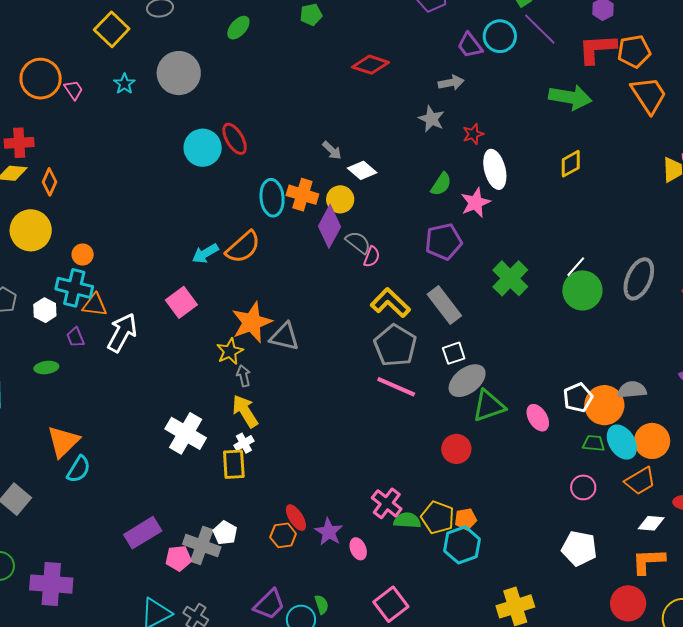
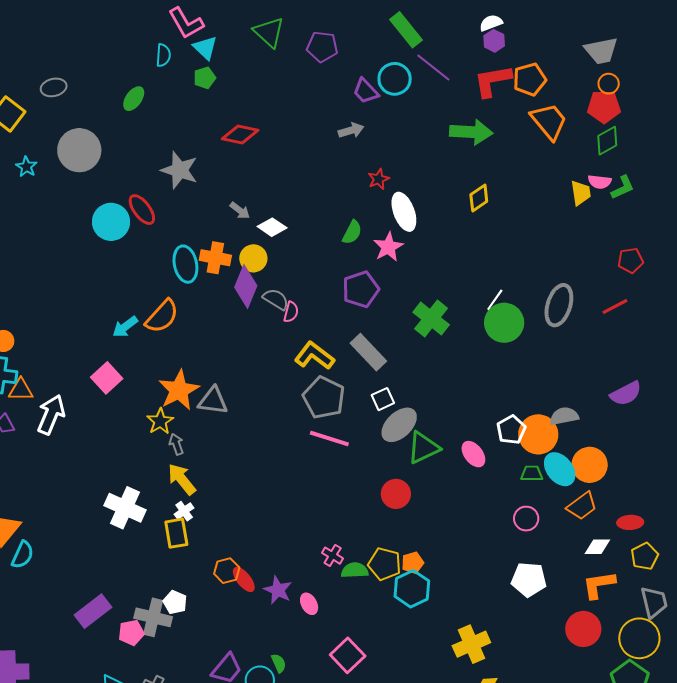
red diamond: (370, 65) -> (240, 134), moved
gray star: (431, 119) -> (179, 170), moved, size x1.4
pink cross: (387, 503) -> (333, 556), size x0.7
orange hexagon: (283, 535) -> (227, 571), moved

